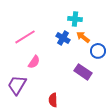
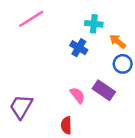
pink line: (25, 37) -> (31, 19), moved
orange arrow: (83, 37) -> (118, 41), moved
pink semicircle: (34, 62) -> (78, 95), moved, turned -72

